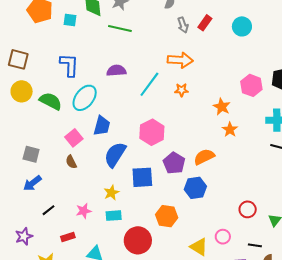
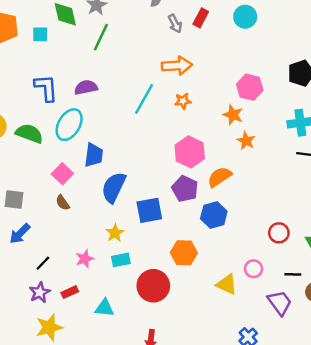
green line: (120, 29) -> (101, 37), turned -70
purple semicircle: (116, 71) -> (86, 87), moved
pink hexagon: (251, 85) -> (250, 87), moved
pink hexagon: (152, 132) -> (190, 152), moved
purple star: (24, 236) -> (40, 292), moved

